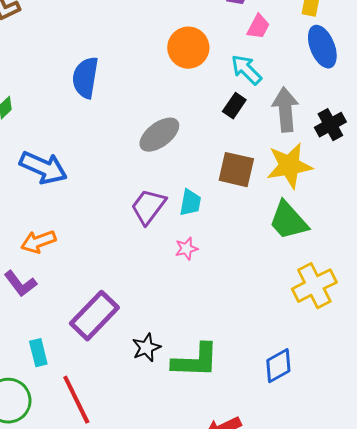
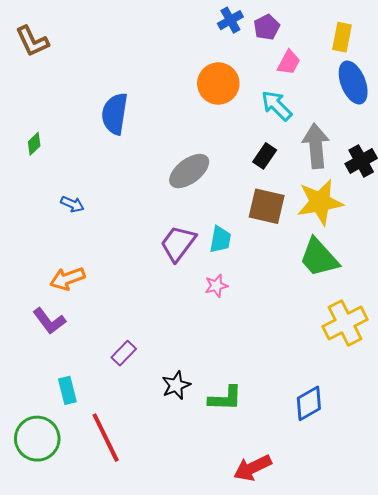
black rectangle: (234, 106) -> (265, 156), moved
blue arrow: (43, 168) -> (72, 204), size x0.5
purple rectangle: (94, 316) -> (124, 353), size x0.5
green L-shape: (195, 361) -> (225, 398), size x0.7

